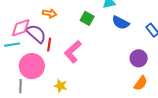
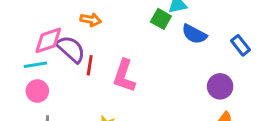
green square: (87, 18) -> (161, 19), moved
pink L-shape: (73, 52) -> (124, 76), turned -30
pink circle: (32, 66) -> (37, 91), moved, size x0.6

